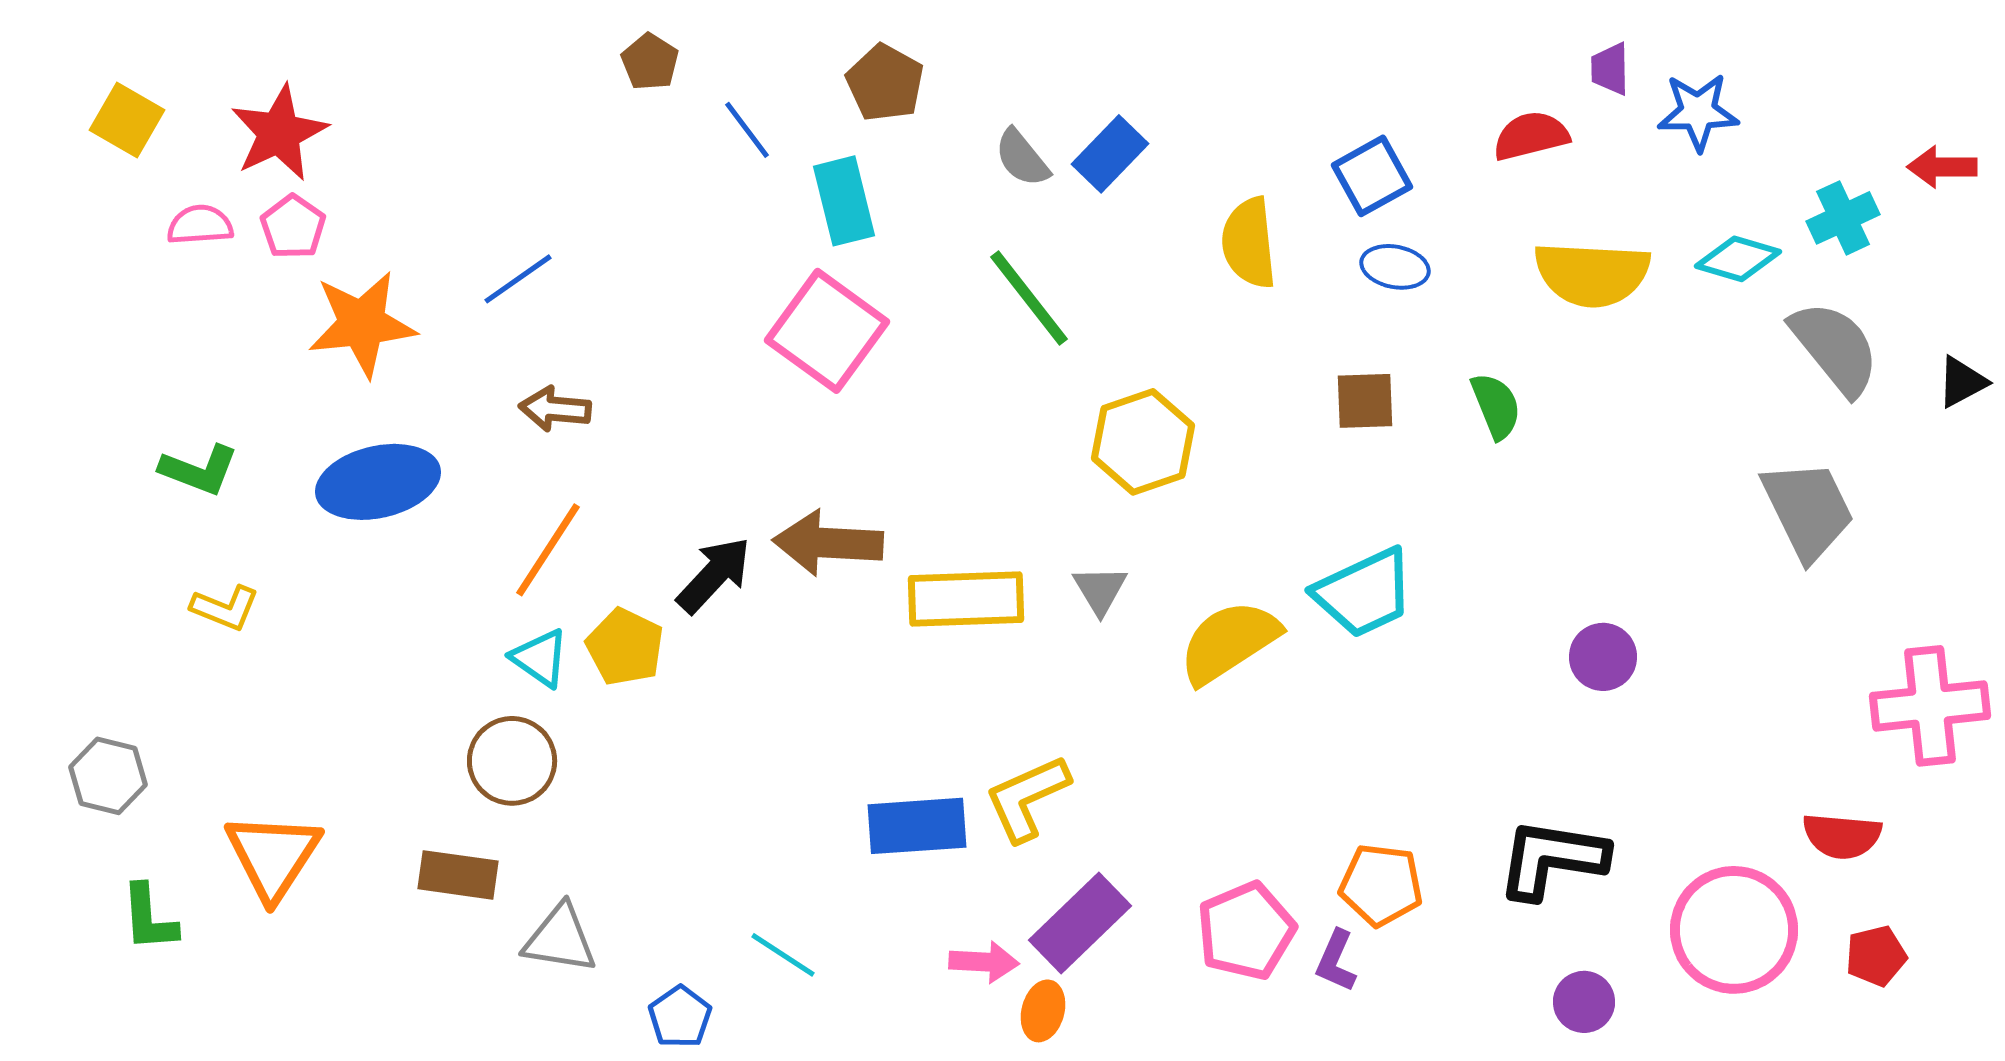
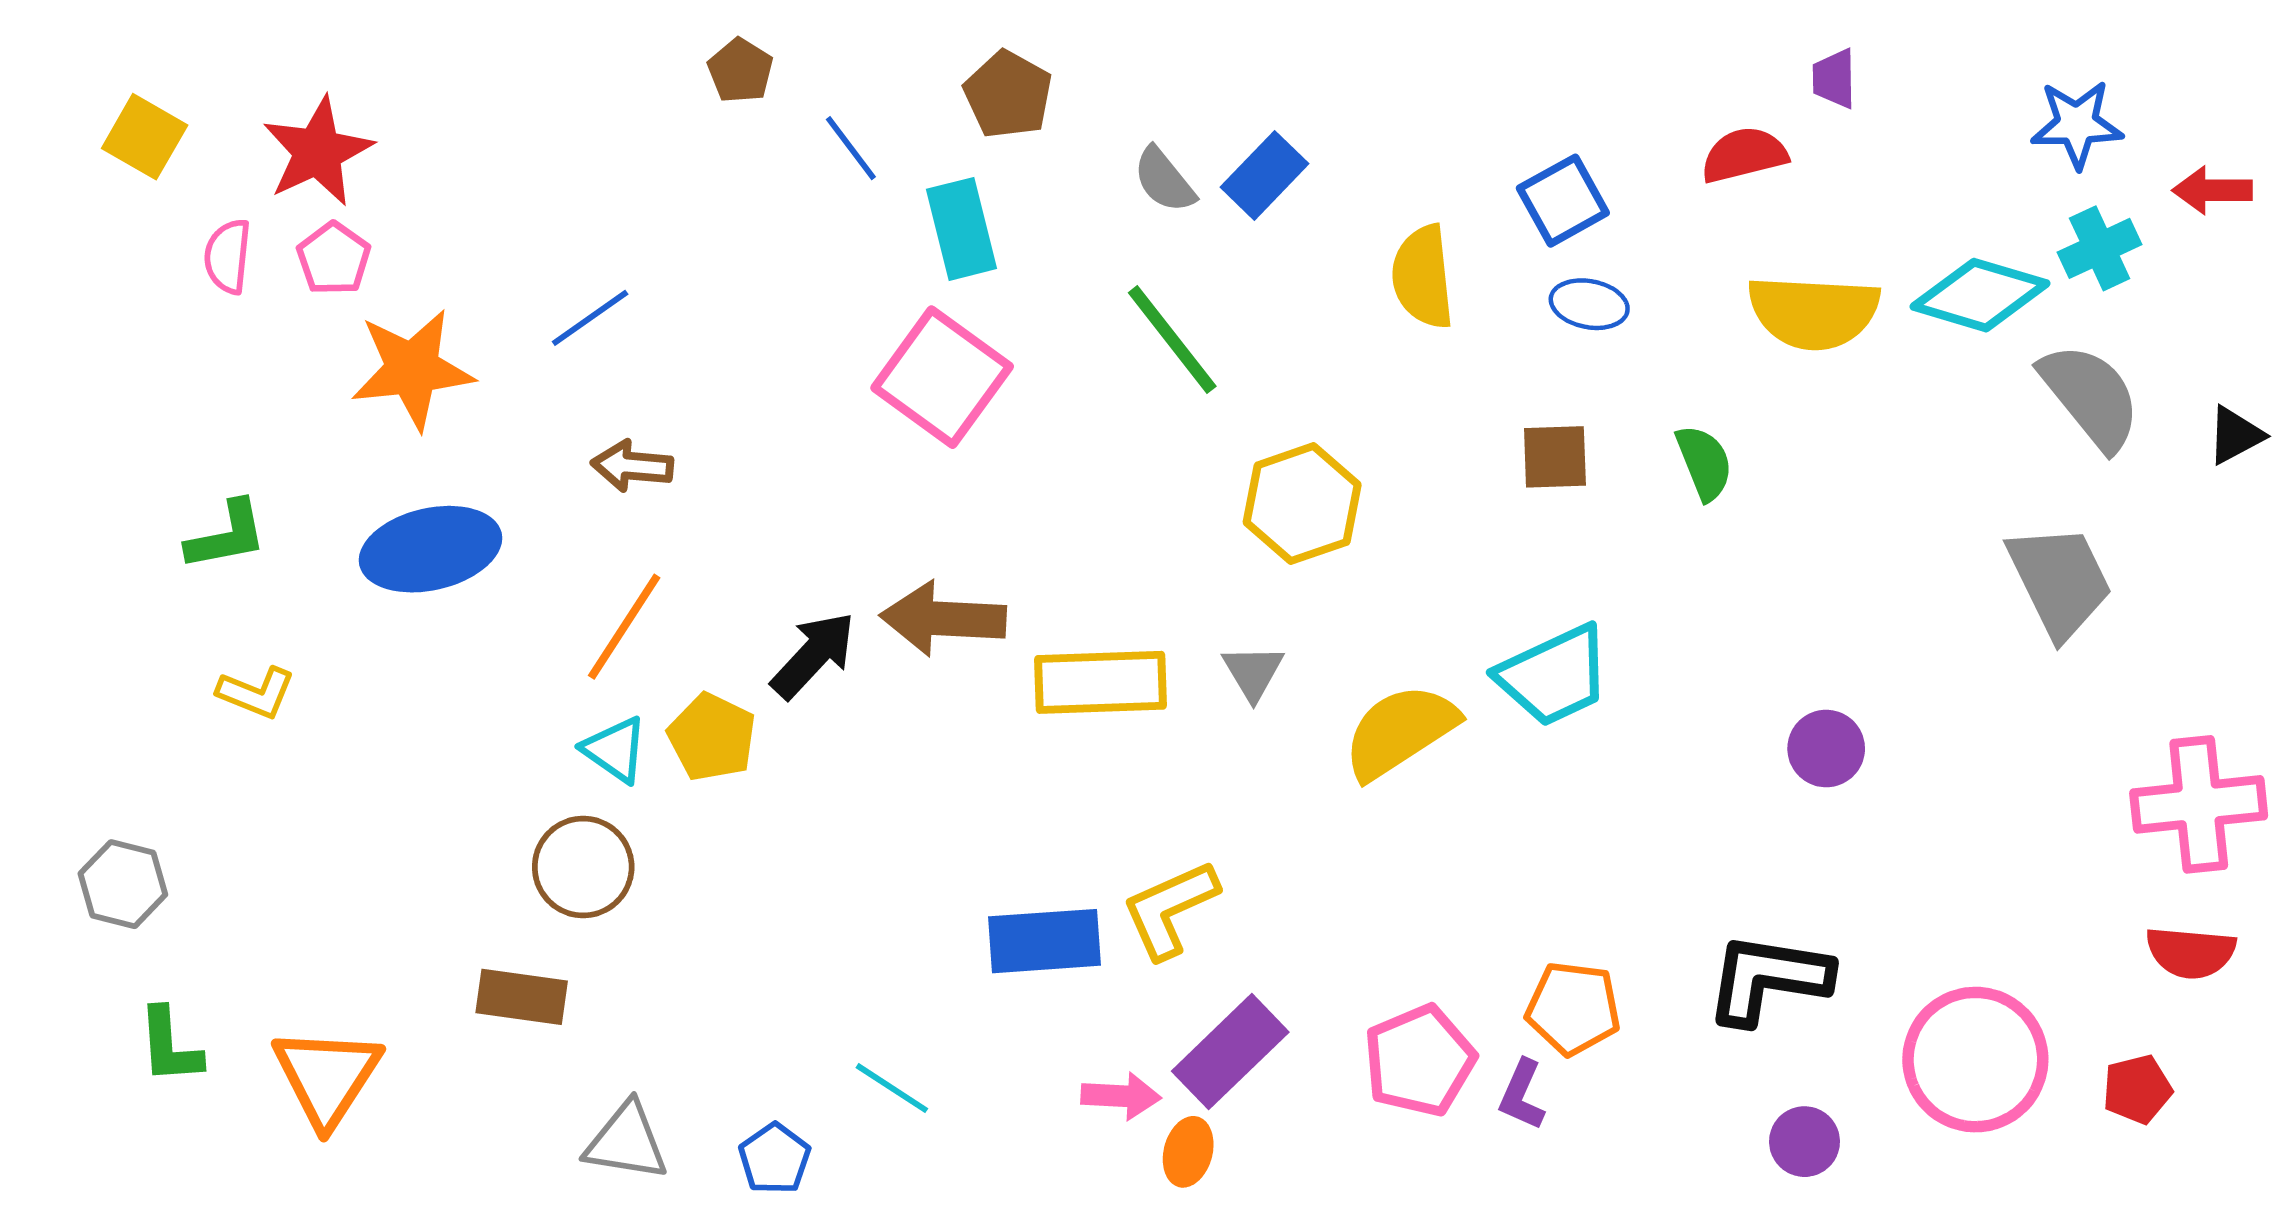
blue star: (1698, 112) -> (2077, 124), moved
pink semicircle: (200, 225) -> (228, 256), turned -80
cyan diamond: (1738, 259) -> (1980, 295), size x1.4
green L-shape: (199, 470) -> (227, 535), turned -32
red semicircle: (1842, 836) -> (2191, 952), moved
orange triangle: (273, 856) -> (327, 1077), moved
gray triangle: (560, 939) -> (626, 1142), moved

